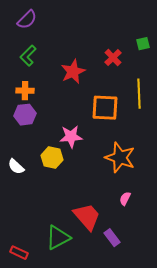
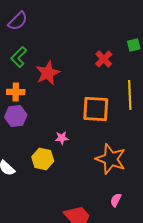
red star: (73, 72) -> (48, 73), moved
pink star: (71, 137) -> (62, 138), size x0.6

